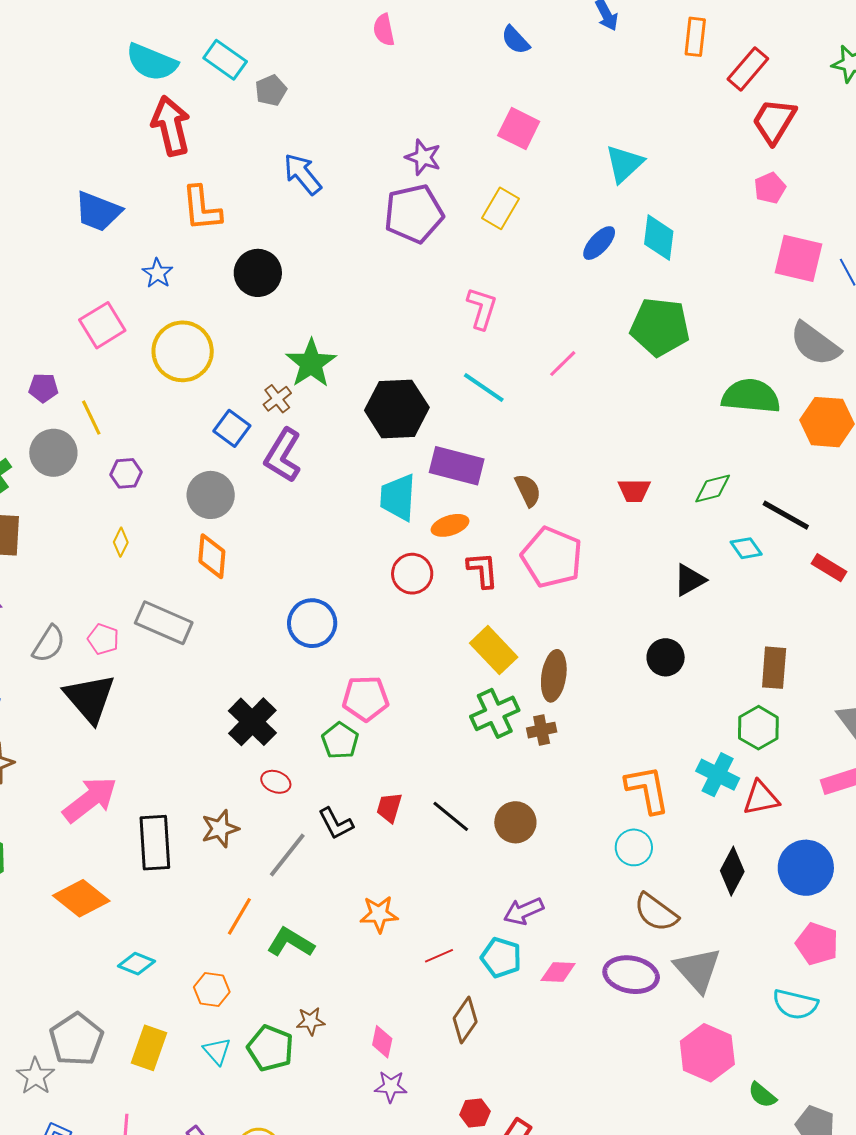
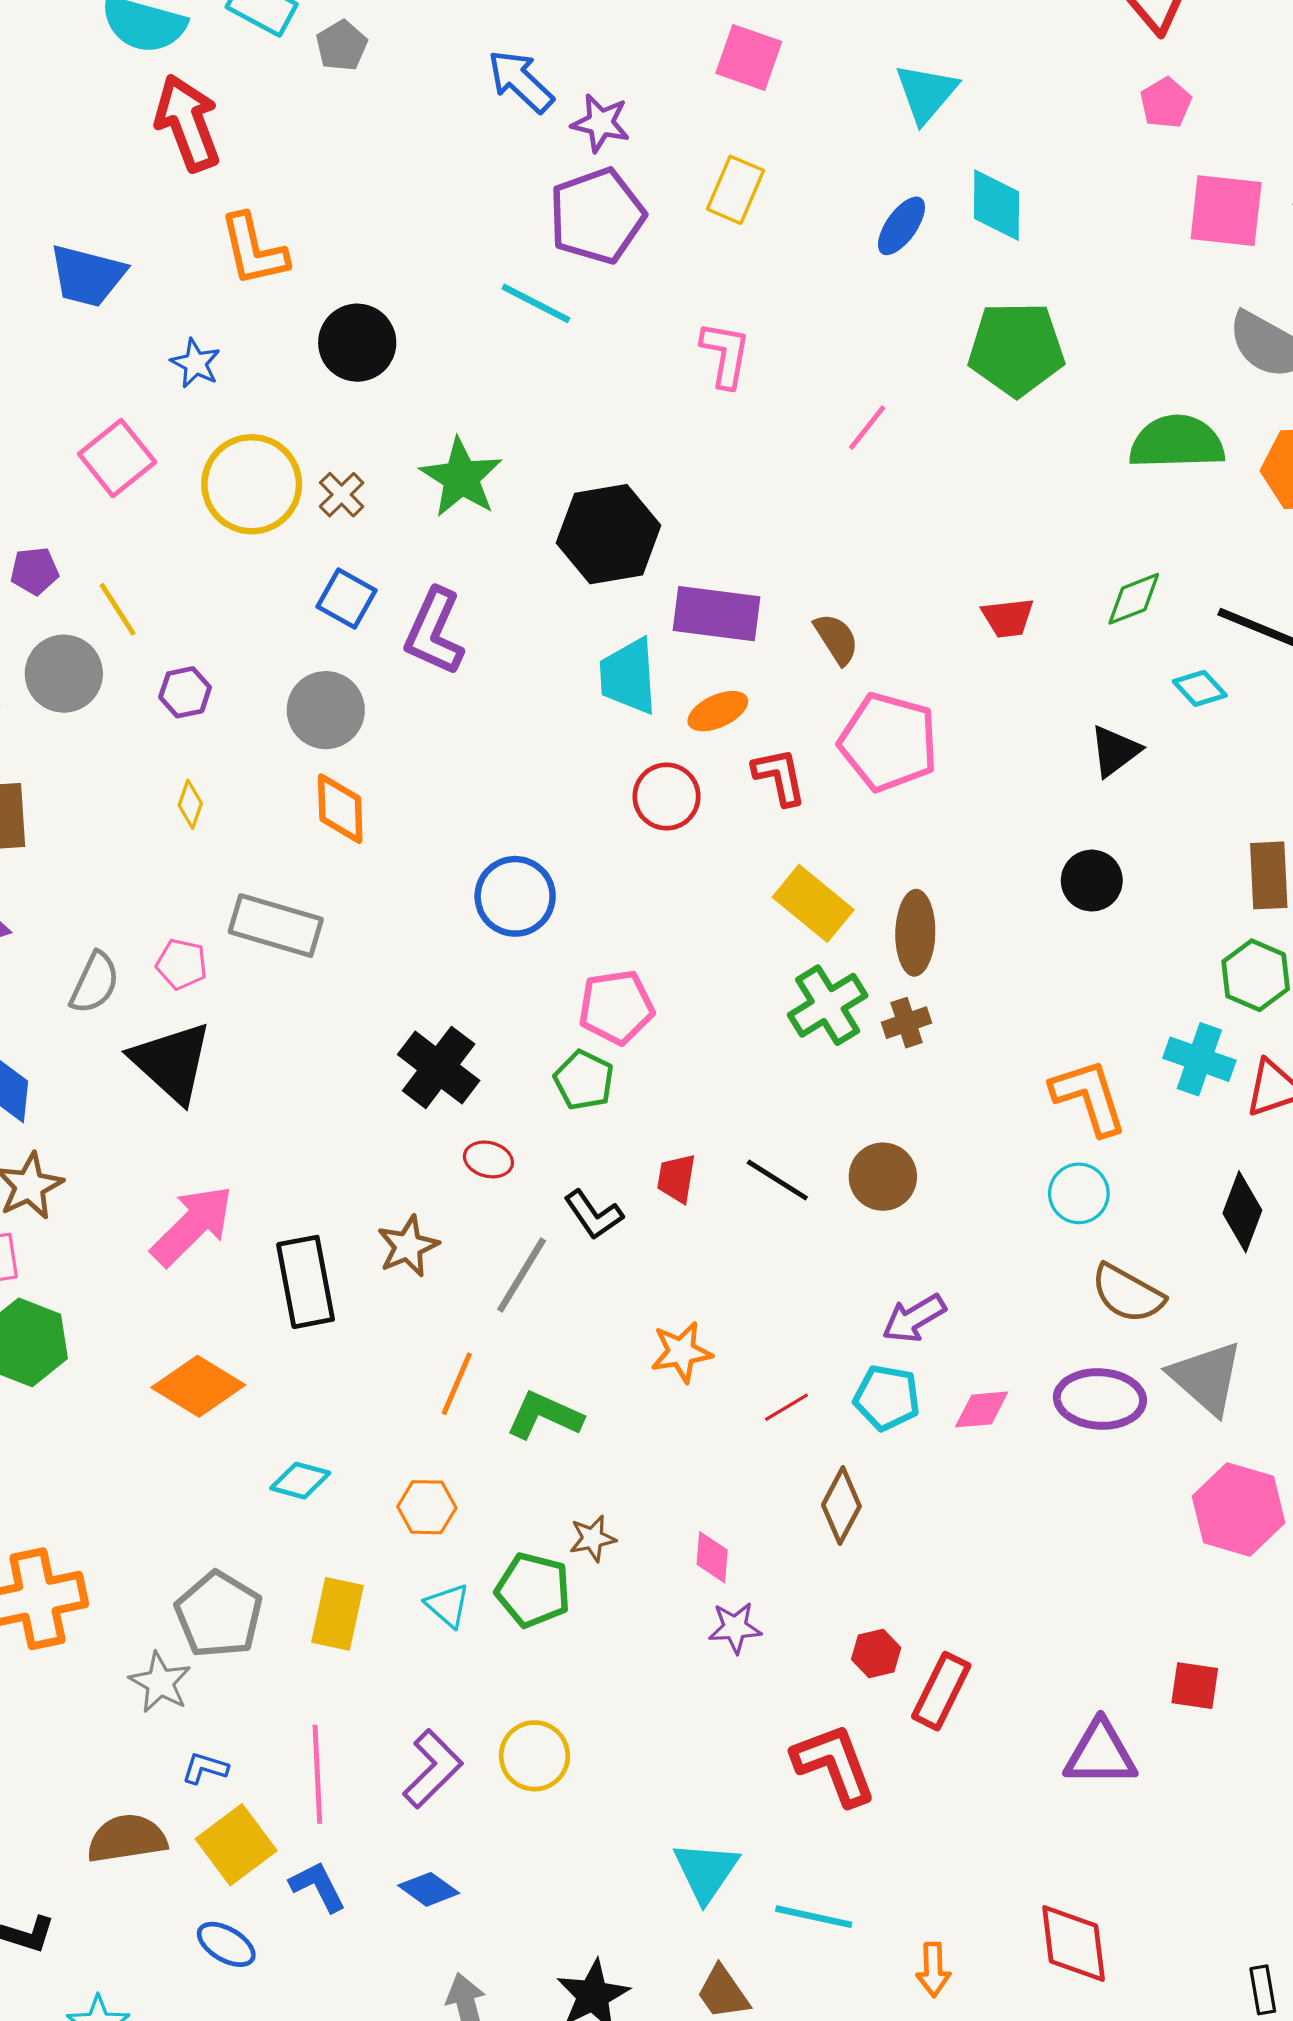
blue arrow: (303, 174) -> (521, 81), moved
cyan line: (484, 388) -> (536, 303), moved
brown cross: (277, 399) -> (342, 495), moved

